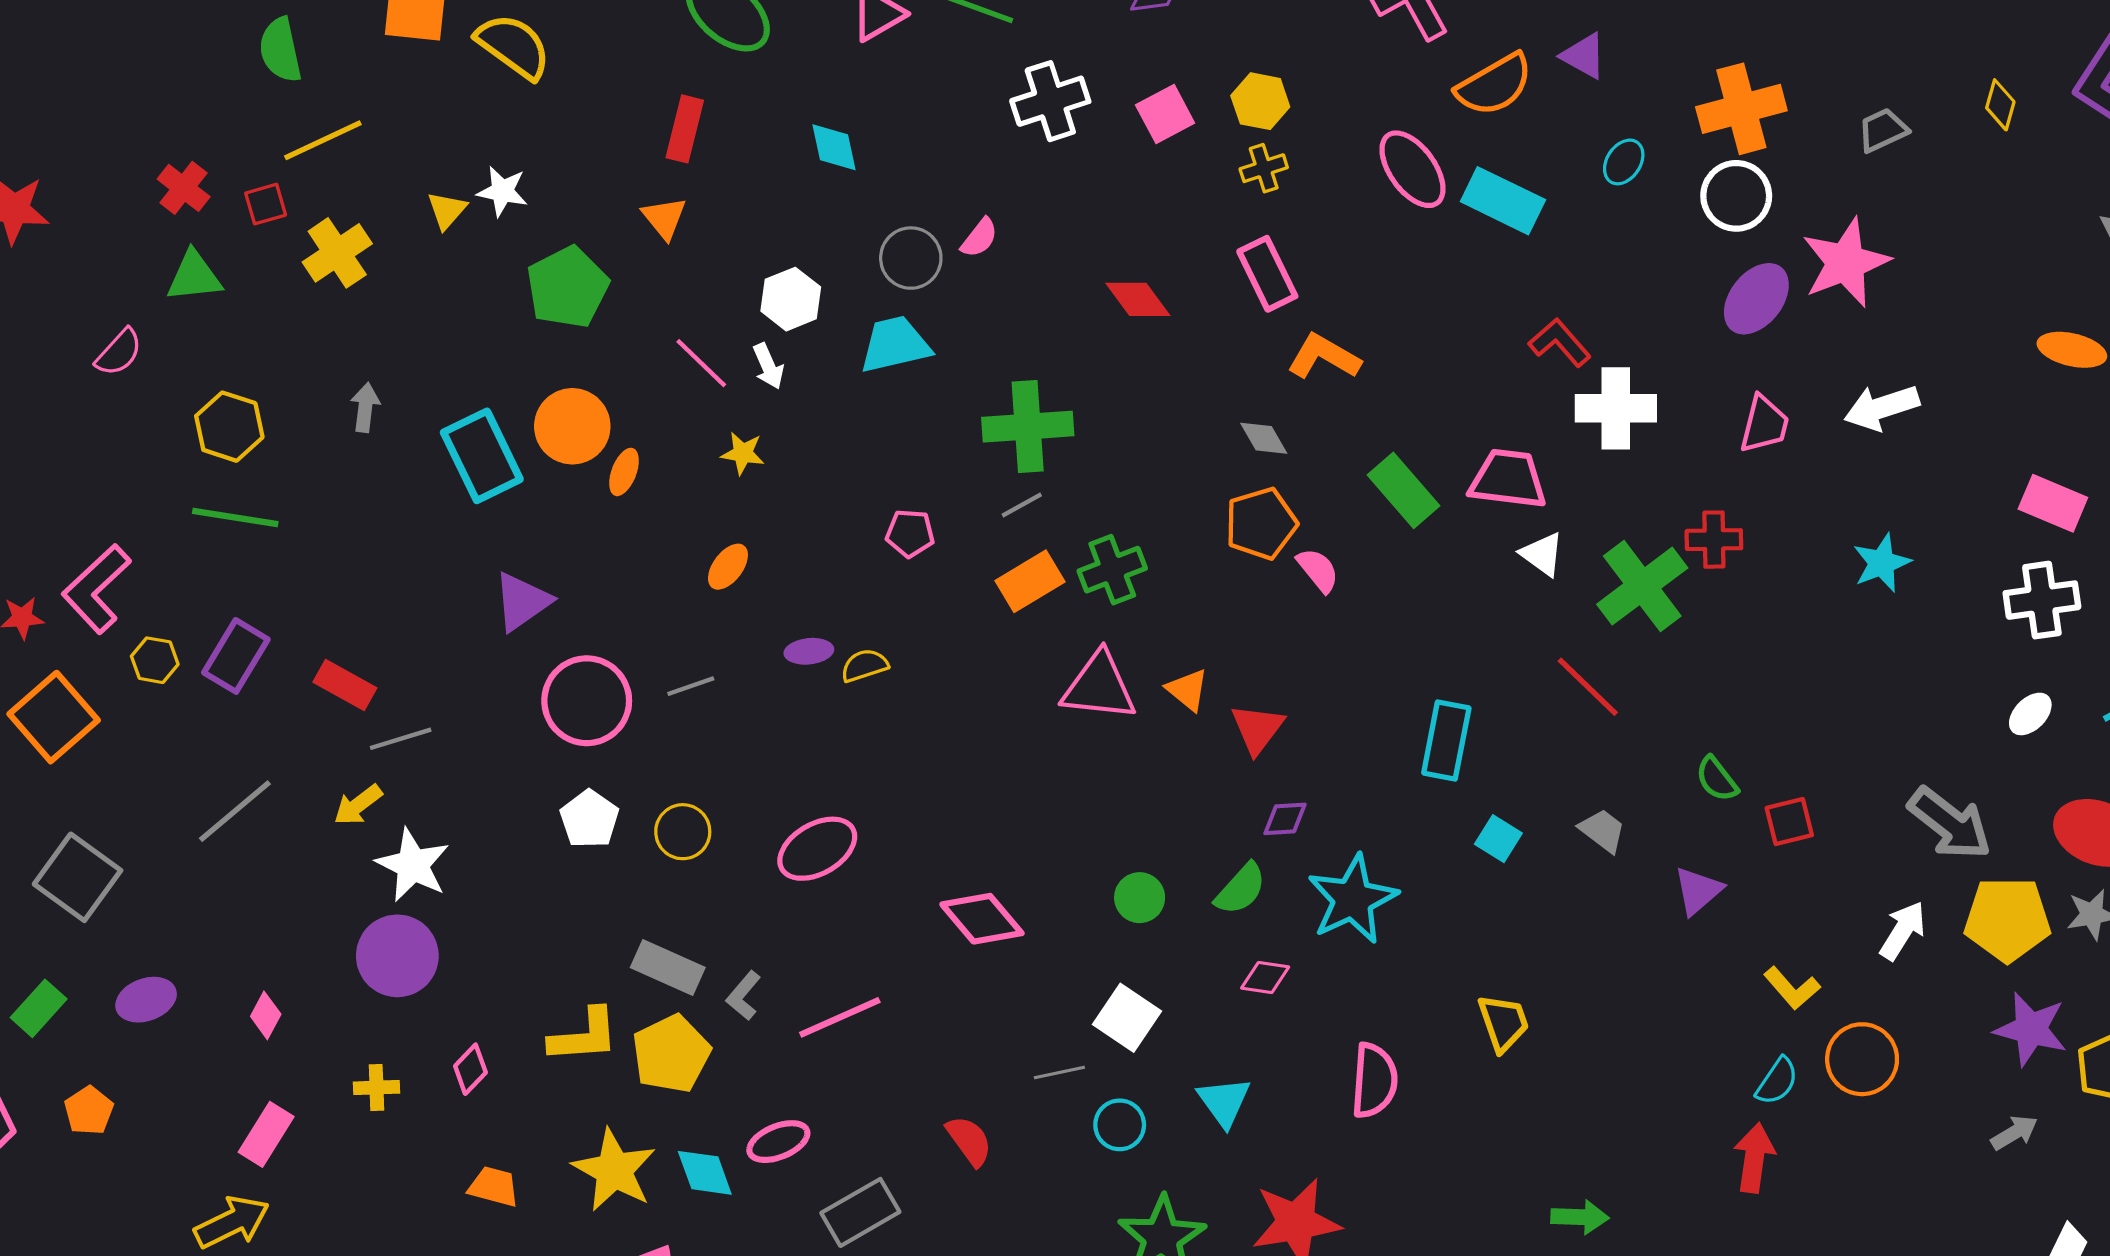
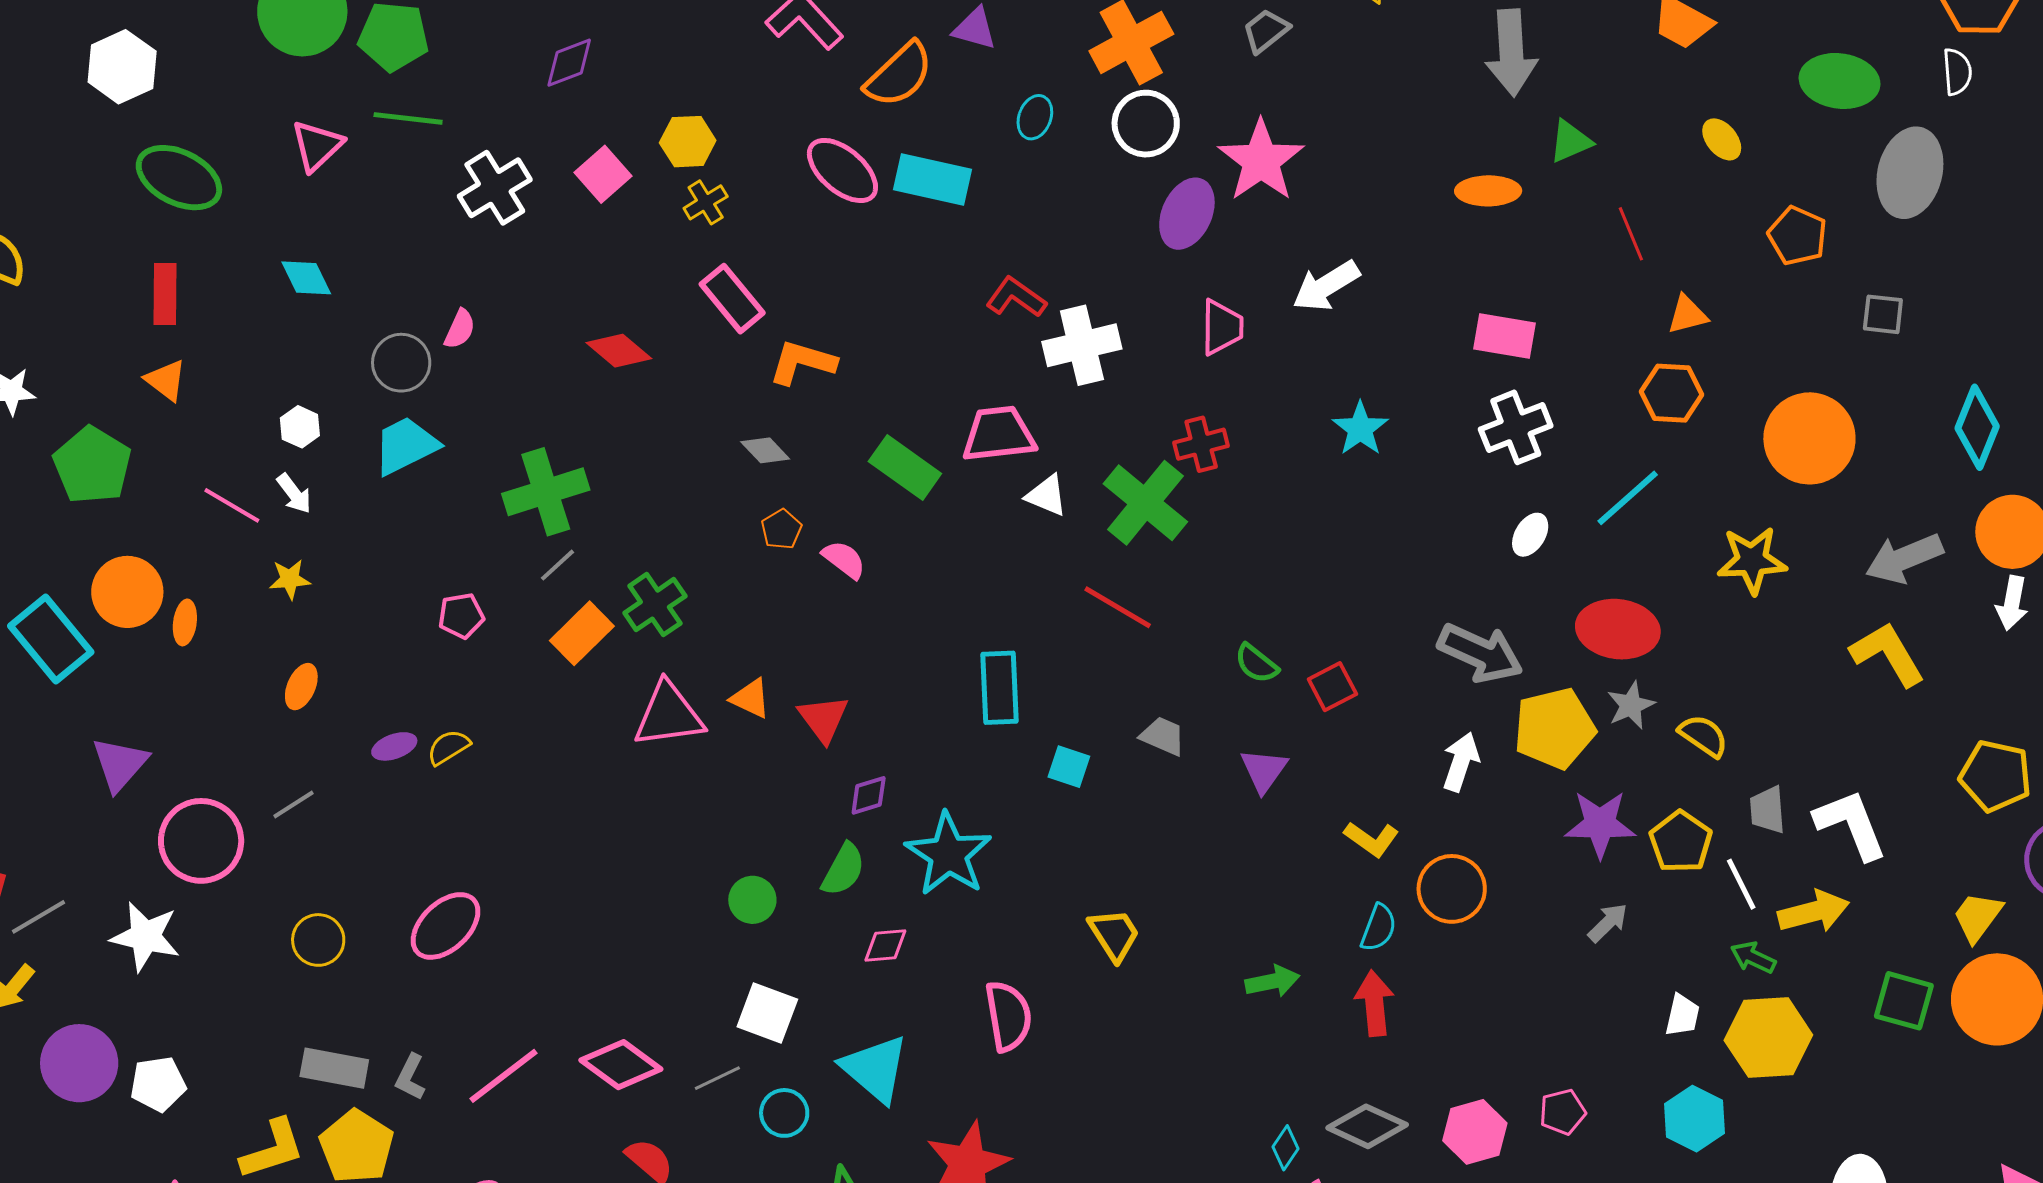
white hexagon: (791, 299) -> (300, 427), size x0.7
orange pentagon: (1261, 524) -> (781, 529), size x0.6
white pentagon: (589, 819) -> (158, 1084), moved, turned -30
white star: (413, 865) -> (145, 937), moved
pink diamond: (982, 919) -> (621, 1065), moved
purple circle: (397, 956) -> (79, 1063), moved
cyan triangle: (1224, 1102) -> (875, 1069), size x1.4
green arrow: (1580, 1217) -> (1272, 981), moved

